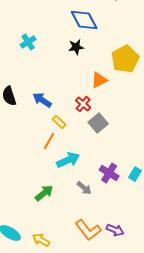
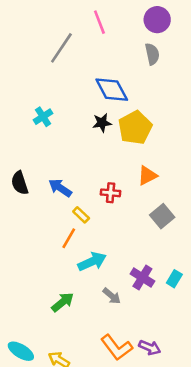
yellow pentagon: (125, 59) -> (135, 128), moved
orange triangle: (99, 80) -> (147, 176), moved
red cross: (83, 104) -> (111, 193), turned -35
gray square: (98, 123) -> (162, 216), moved

